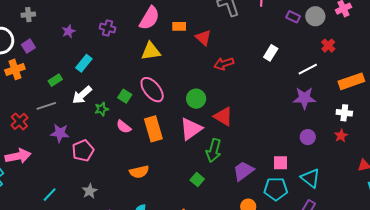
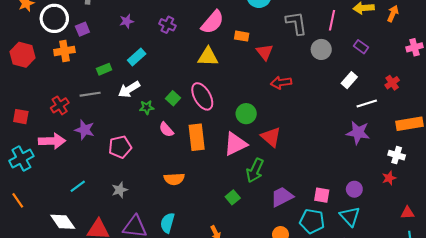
gray circle: (315, 16) -> (321, 49), moved
white rectangle: (271, 53) -> (349, 80), moved
purple star: (60, 133) -> (85, 130), moved
purple circle: (308, 137) -> (354, 189), moved

